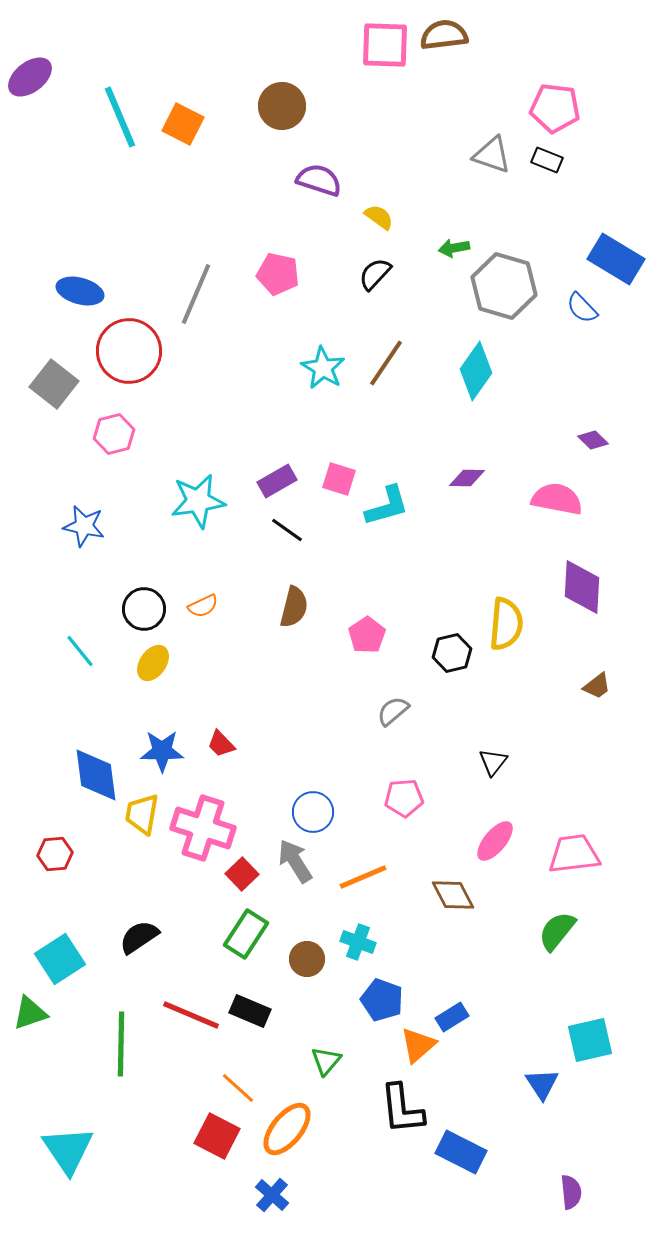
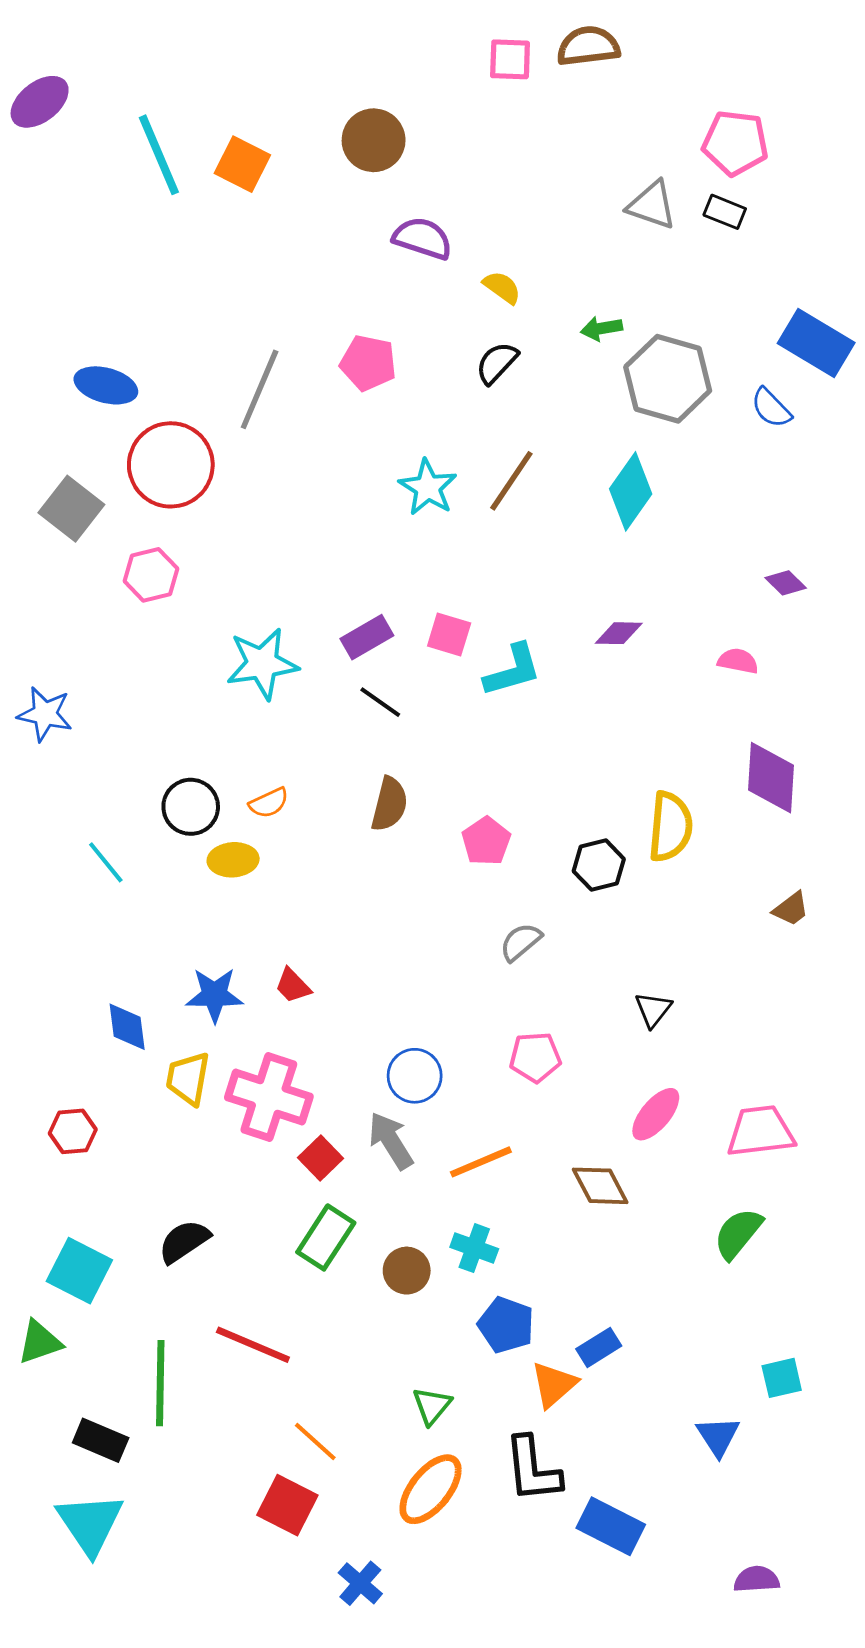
pink square: (385, 45) -> (510, 59), size x0.7
pink semicircle: (557, 499) -> (738, 661), size x0.6
blue star: (84, 526) -> (45, 714), moved
yellow ellipse: (153, 663) -> (233, 860), moved, turned 51
blue diamond: (96, 775) -> (127, 1027), size x0.7
cyan square: (60, 959) -> (79, 1271), turned -30
black rectangle: (250, 1011) -> (101, 1440), moved
cyan square: (590, 1040) -> (782, 1378), size x0.7
orange ellipse: (287, 1129) -> (431, 1489), moved
purple semicircle: (571, 1192) -> (756, 1579), turned -88

